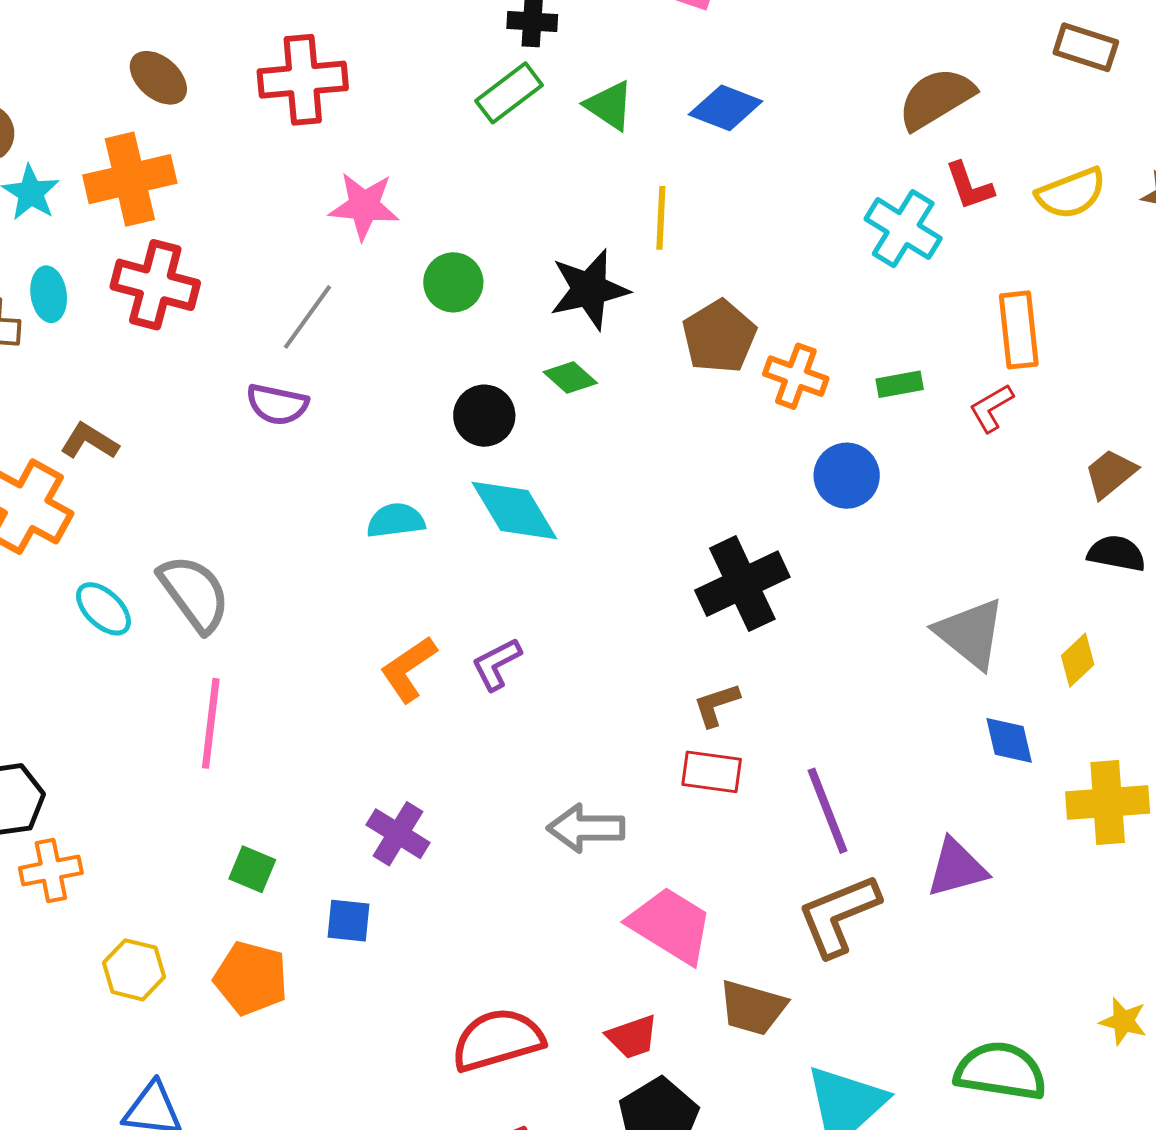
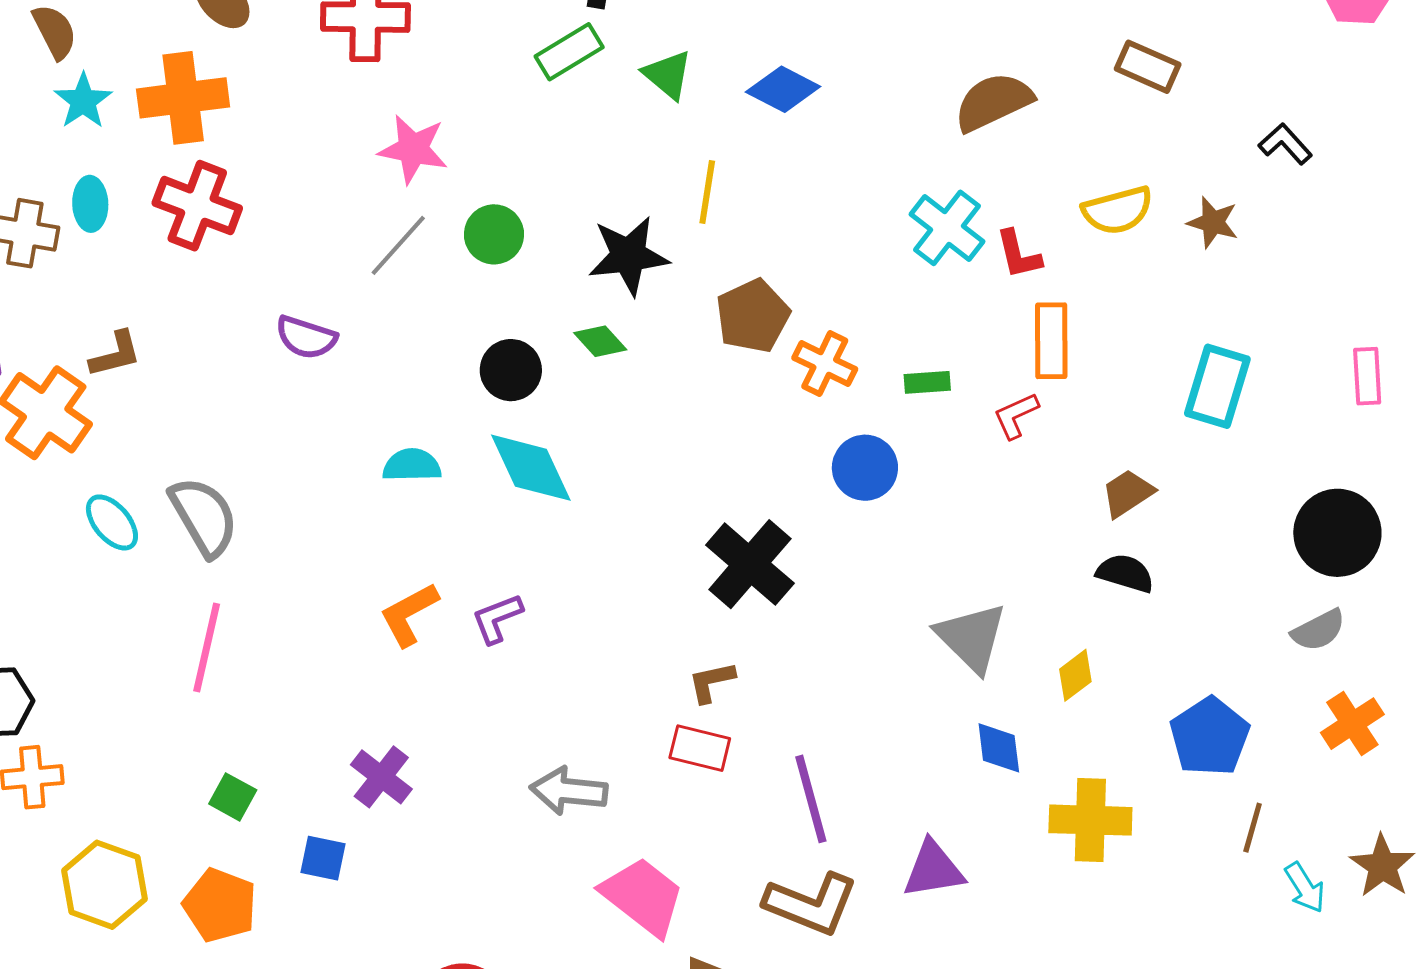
red L-shape: (969, 186) -> (1019, 254), moved
gray line: (308, 317) -> (398, 245), moved
brown L-shape: (89, 441) -> (115, 354), turned 128
black cross: (742, 584) -> (750, 564), turned -30
brown L-shape: (839, 915) -> (811, 904), turned -142
yellow hexagon: (134, 970) -> (105, 885), size x1.4

